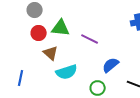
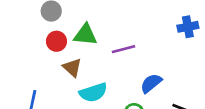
purple line: (90, 39) -> (123, 49), turned -42

